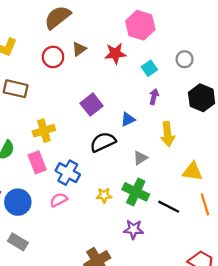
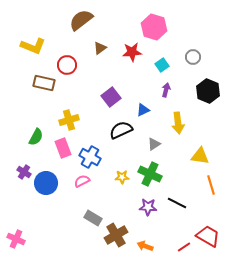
red circle: (53, 57) -> (67, 65), moved
black line: (169, 207) -> (177, 203), moved
gray rectangle: (18, 242) -> (93, 218), moved

